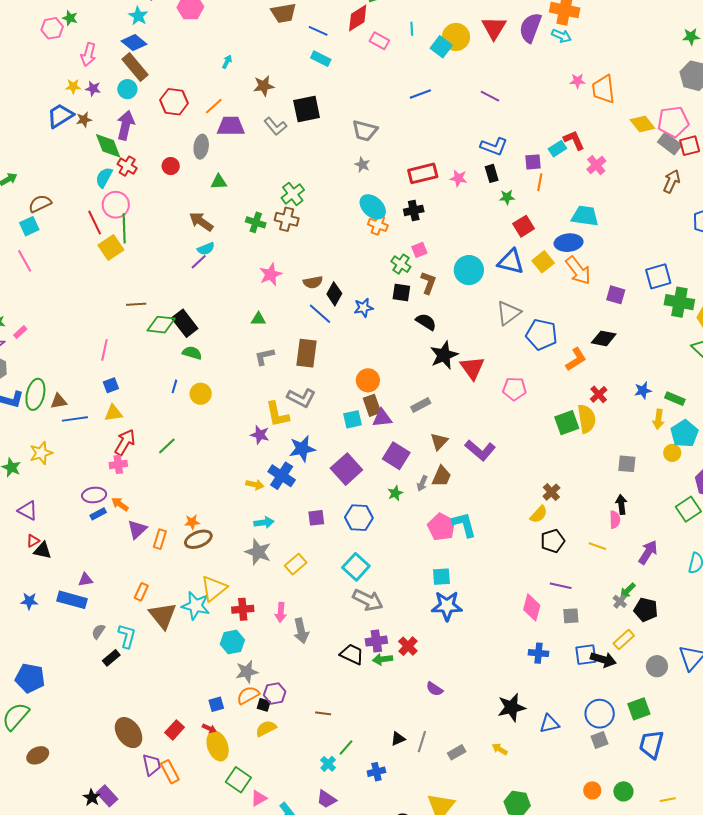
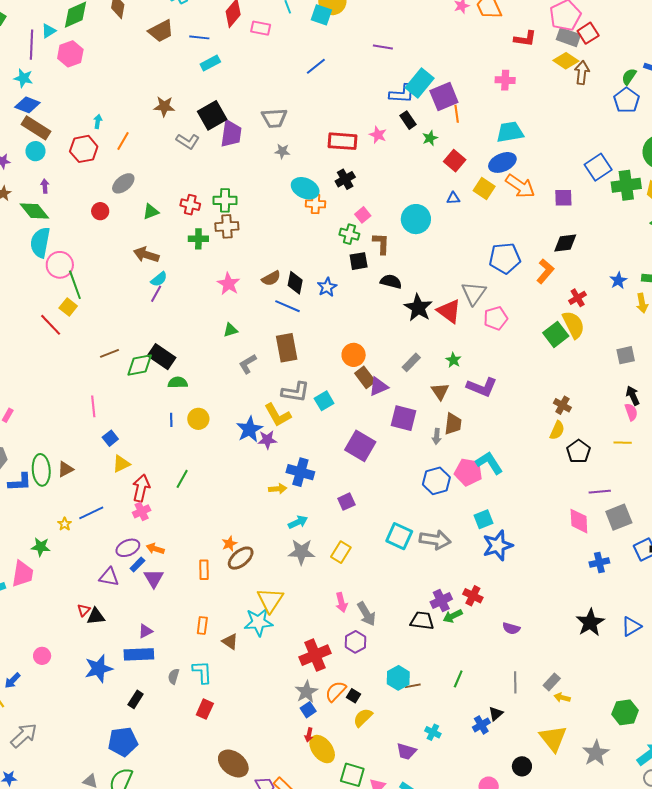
cyan rectangle: (321, 59) -> (210, 63), turned -36
cyan arrow: (227, 62) -> (98, 122), moved
brown star: (264, 86) -> (164, 106), turned 30
yellow diamond: (642, 124) -> (566, 61), moved
purple arrow: (126, 125) -> (45, 186), size x0.5
purple trapezoid: (231, 126) -> (231, 134), moved, turned 116
red L-shape: (574, 140) -> (525, 39), moved, turned 140
gray ellipse: (201, 147) -> (123, 183), turned 60
cyan rectangle: (557, 149) -> (420, 83), moved, size x1.6
purple square: (533, 162) -> (444, 96), size x1.6
pink cross: (596, 165) -> (505, 80), turned -30
red cross: (127, 166) -> (190, 205), moved
red rectangle: (423, 173) -> (342, 141), turned 36
cyan semicircle: (104, 178) -> (40, 242), size x1.4
pink star: (458, 178) -> (378, 135), turned 30
green cross: (293, 194) -> (225, 200), turned -35
red line: (95, 223) -> (51, 325), moved
yellow square: (111, 248) -> (68, 307), size x0.7
blue triangle: (511, 262) -> (453, 198), size x0.5
gray triangle: (509, 313) -> (474, 293), moved
red cross: (599, 394) -> (578, 298), turned 30
blue line: (75, 419) -> (91, 513), moved
cyan square: (352, 419) -> (324, 401), moved
blue star: (302, 449) -> (249, 429), moved
yellow star: (41, 453) -> (65, 524), size x0.6
green star: (395, 493) -> (453, 360), moved
purple triangle: (28, 511) -> (109, 577), moved
blue hexagon: (359, 518) -> (436, 481), moved
purple triangle: (137, 529) -> (154, 578), moved
gray arrow: (368, 600) -> (435, 540), moved
blue star: (29, 601) -> (99, 669), size x1.6
red cross: (243, 609) -> (315, 655), moved, size x1.4
brown triangle: (163, 616) -> (230, 642), size x0.6
gray square: (571, 616) -> (619, 517), size x1.5
cyan hexagon: (232, 642) -> (398, 678), moved
black rectangle: (111, 658) -> (136, 699), moved
gray star: (247, 672) -> (306, 692), moved
purple hexagon: (275, 693) -> (355, 642), moved
black square: (264, 705) -> (354, 696), turned 32
red arrow: (209, 728) -> (309, 735), turned 96
red rectangle: (175, 730) -> (205, 709), moved
black triangle: (398, 739) -> (496, 714), moved
green line: (346, 748) -> (458, 679), moved
yellow arrow: (500, 749) -> (562, 698), moved
purple trapezoid: (326, 799) -> (406, 751), moved

